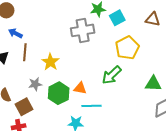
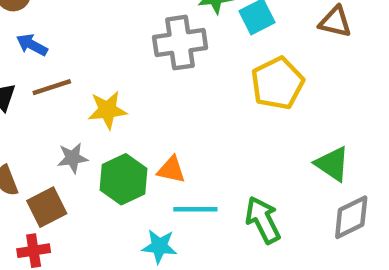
brown line: (25, 52) -> (52, 87), turned 66
yellow star: (50, 62) -> (107, 110), turned 30
green arrow: (112, 75) -> (263, 220), moved, turned 105
green triangle: (153, 84) -> (332, 164), turned 30

